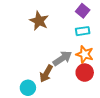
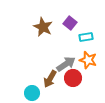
purple square: (83, 11) -> (70, 23), moved
red circle: (85, 73) -> (73, 78), moved

